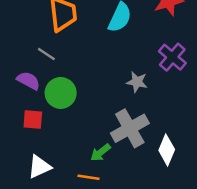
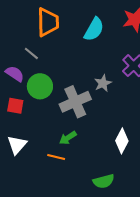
gray star: (137, 82) -> (103, 83), turned 30
gray cross: (130, 128) -> (75, 102), moved
white triangle: (39, 167) -> (17, 145), turned -30

